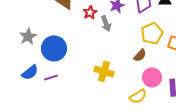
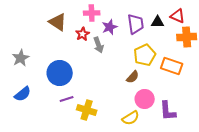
blue circle: (54, 48) -> (60, 73), moved
yellow cross: (104, 71) -> (87, 110), moved
purple line: (51, 77) -> (67, 99), moved

